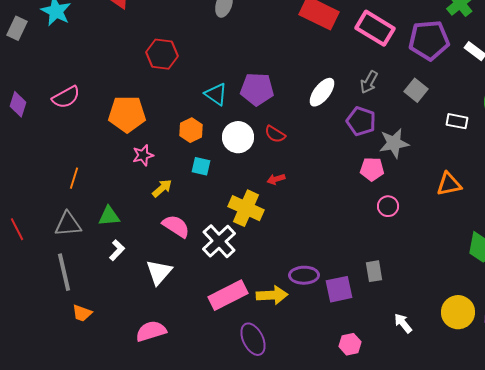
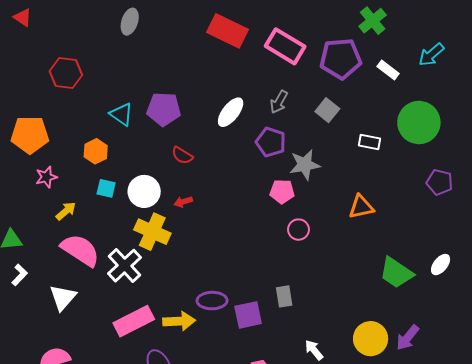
white circle: (238, 137) -> (144, 191), moved
pink semicircle: (176, 226) -> (80, 250), size x1.4

